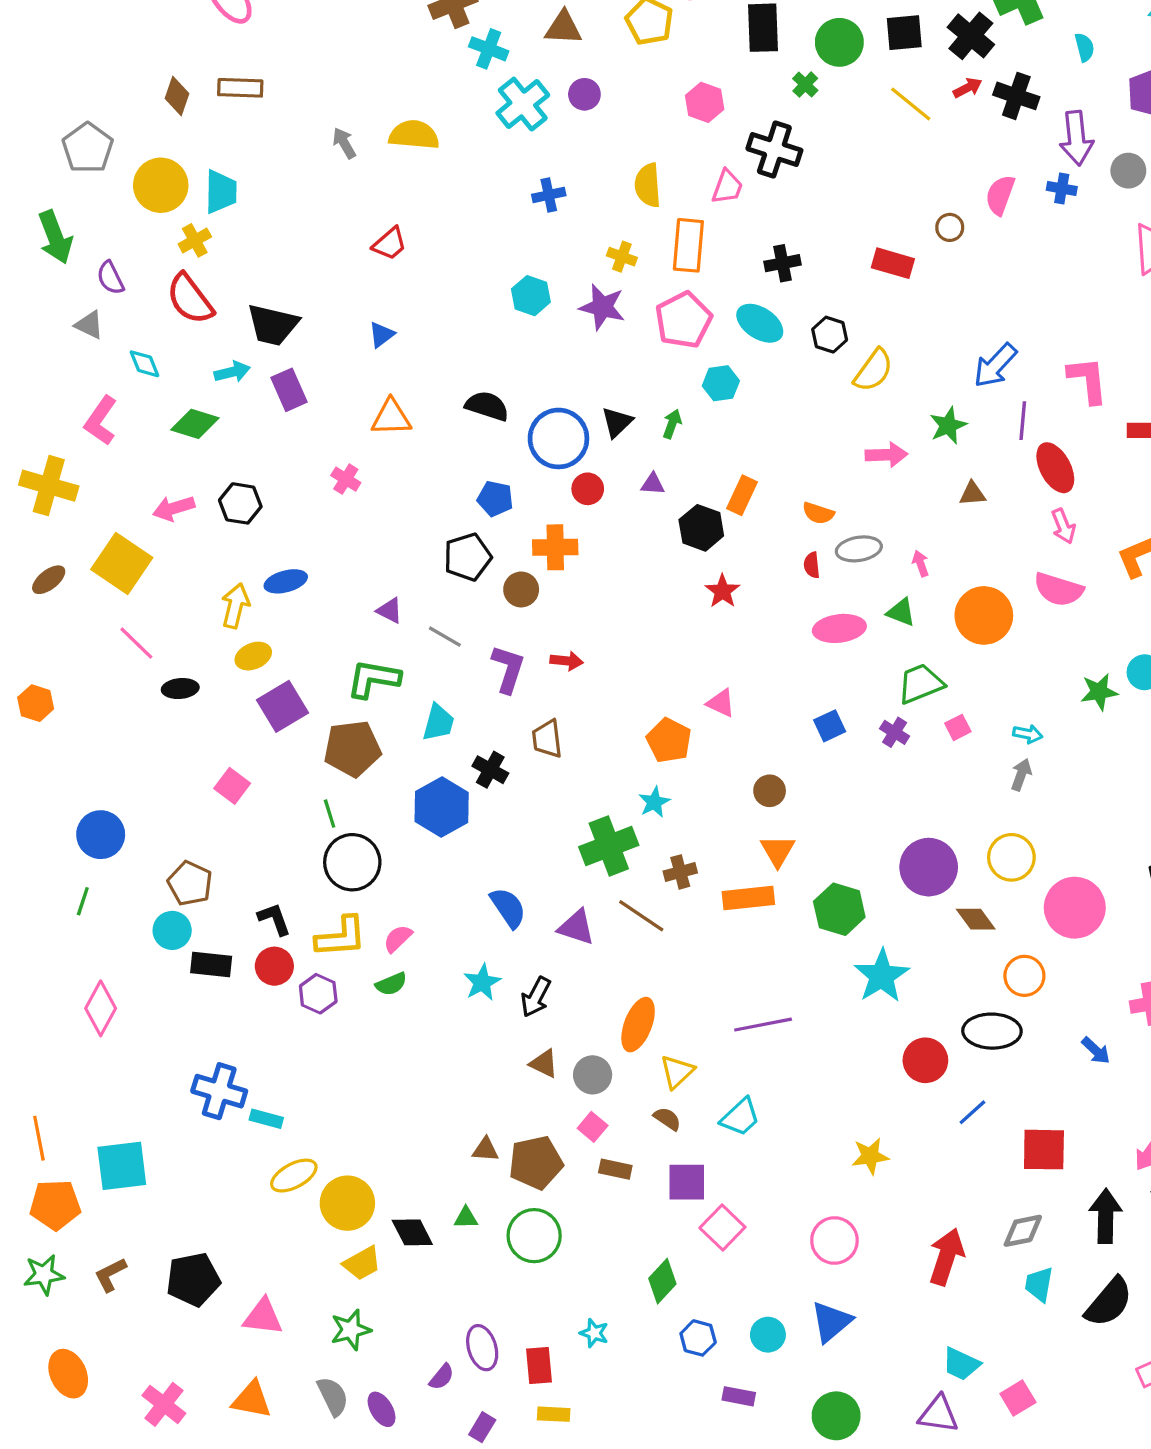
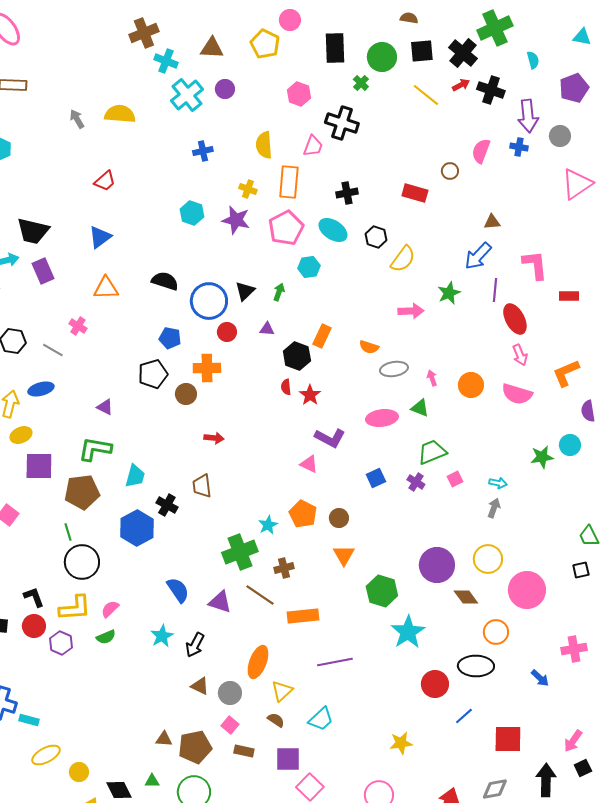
blue triangle: (382, 335) -> (100, 237), size x1.4
brown triangle: (972, 494) -> (492, 222), moved
red semicircle: (812, 565) -> (286, 387), moved
orange circle: (984, 615) -> (471, 385), moved, size x0.7
gray line: (445, 637) -> (53, 350), moved
purple L-shape: (508, 669) -> (330, 438), moved, turned 100
purple square: (282, 706) -> (39, 466), turned 32
orange pentagon: (669, 740) -> (303, 514), moved
orange rectangle: (748, 898) -> (303, 616), moved
yellow circle: (347, 1203) -> (79, 772), size x0.6

